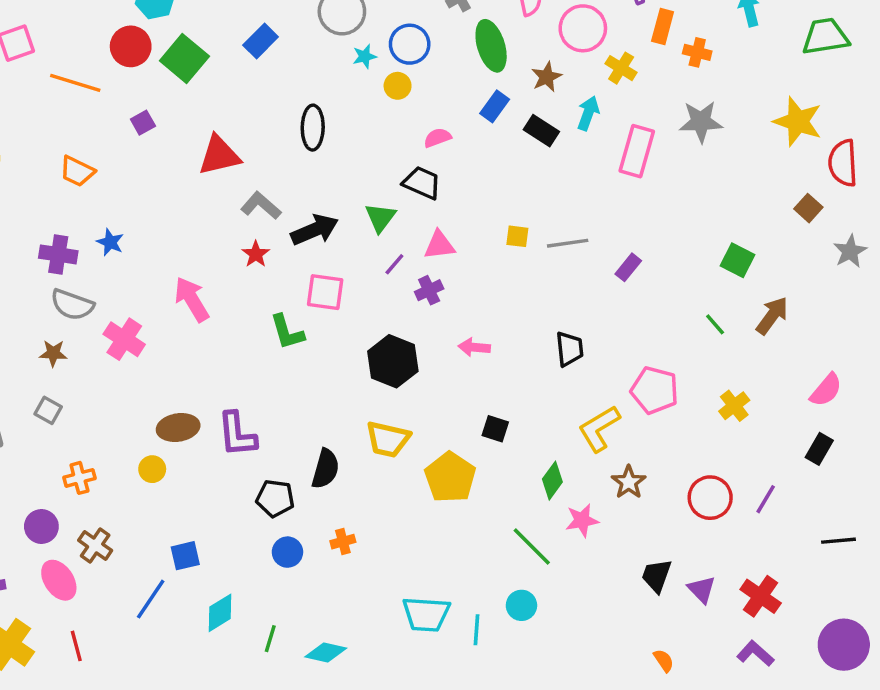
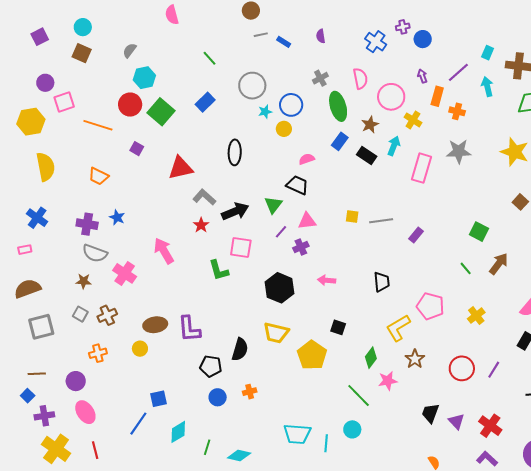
purple square: (143, 123) -> (137, 149), turned -32
brown cross: (95, 545) -> (107, 315), moved, turned 30

